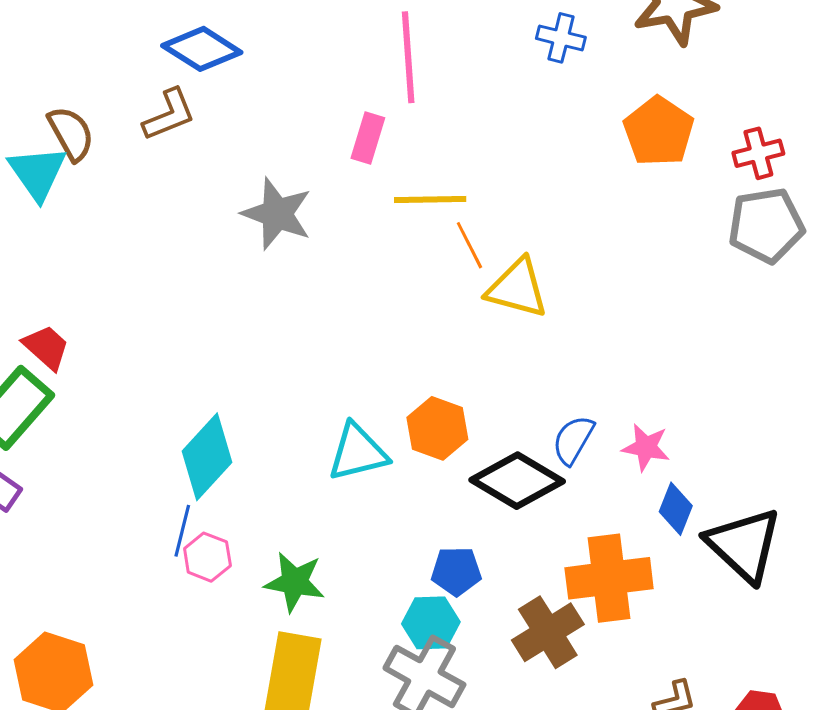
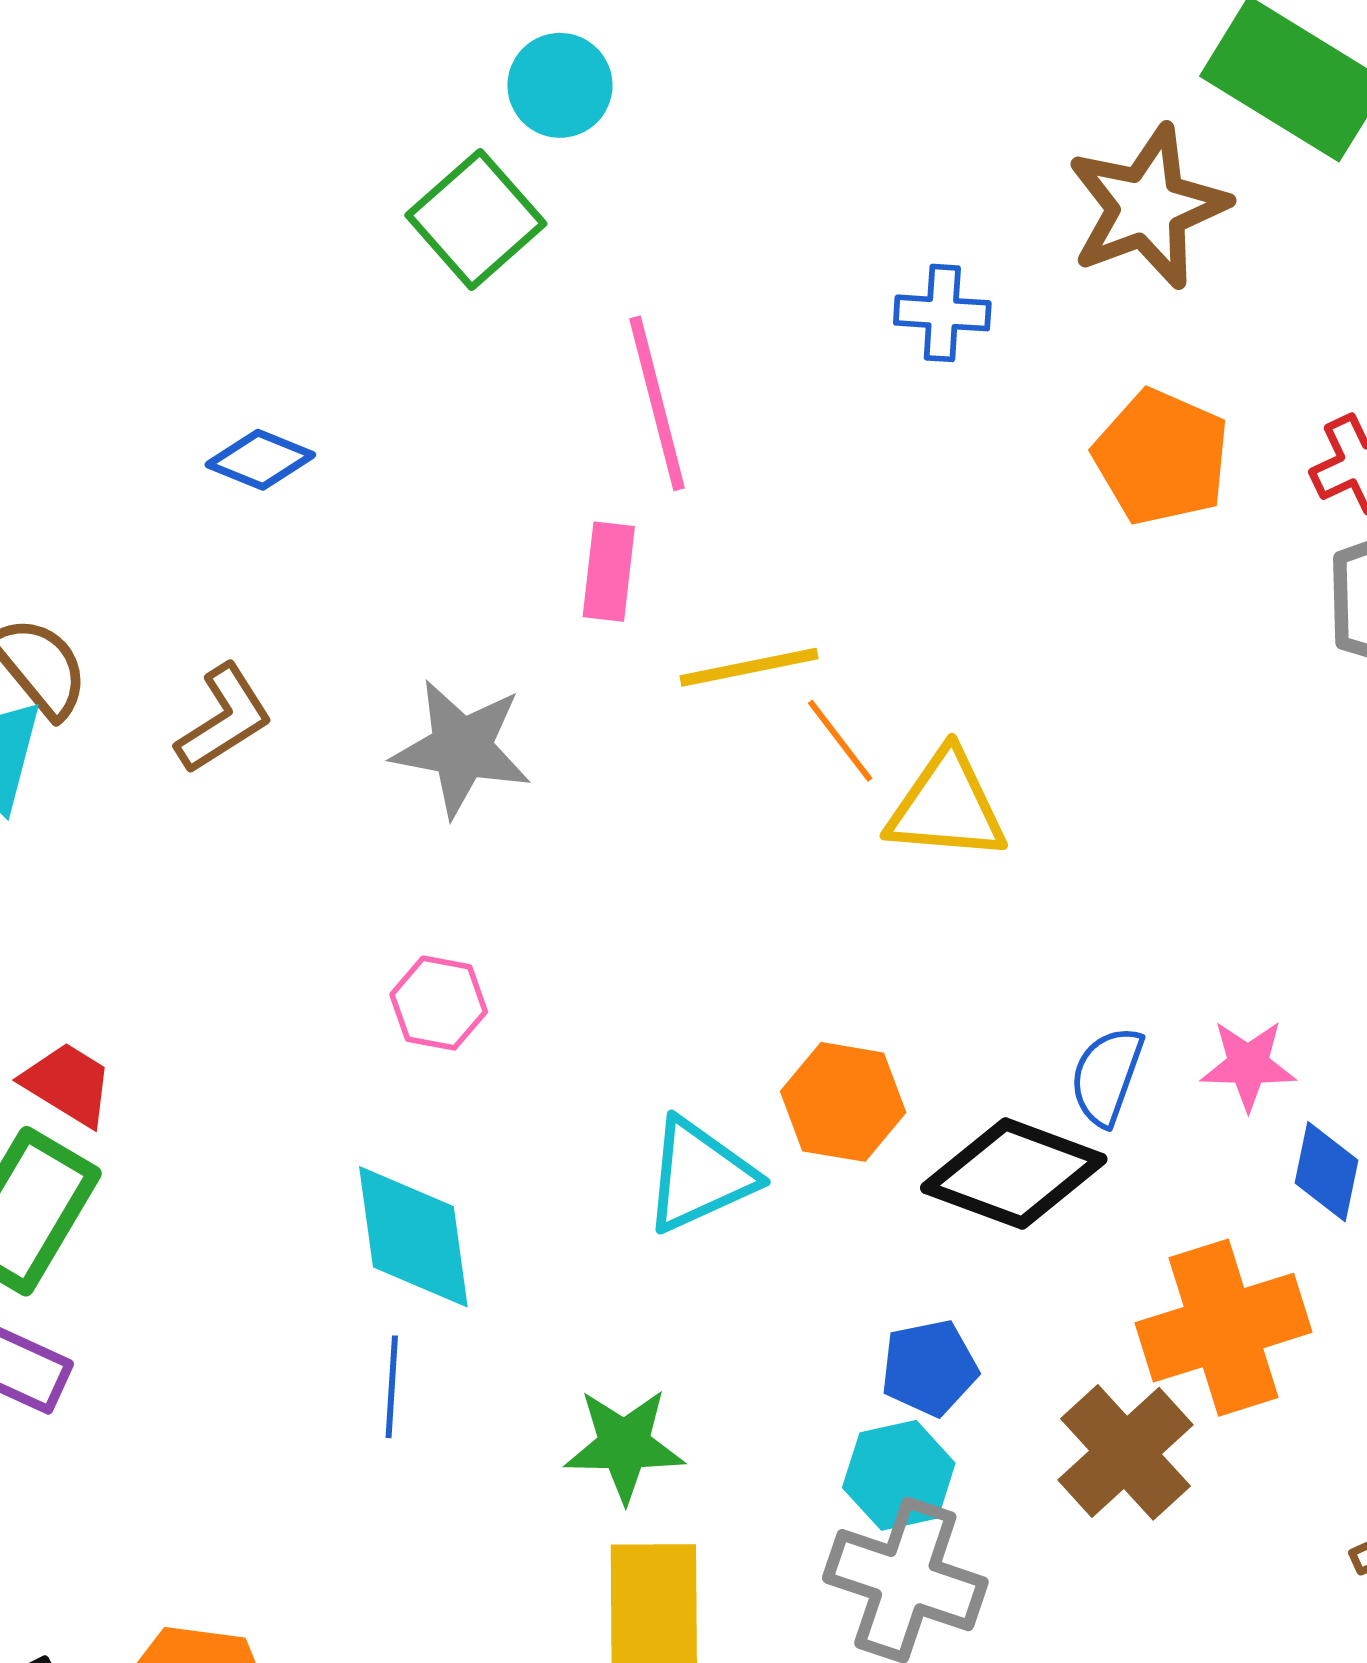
blue diamond: (202, 49) -> (260, 460), size x0.7
brown L-shape: (169, 115) -> (224, 719), moved
cyan diamond: (207, 457) -> (413, 1237), turned -40
pink hexagon: (207, 557) -> (439, 1003), moved

